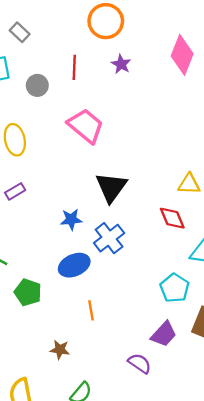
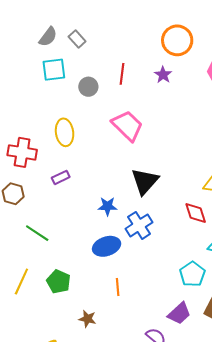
orange circle: (106, 21) -> (177, 40), moved
green pentagon: (28, 292) -> (58, 282), moved

